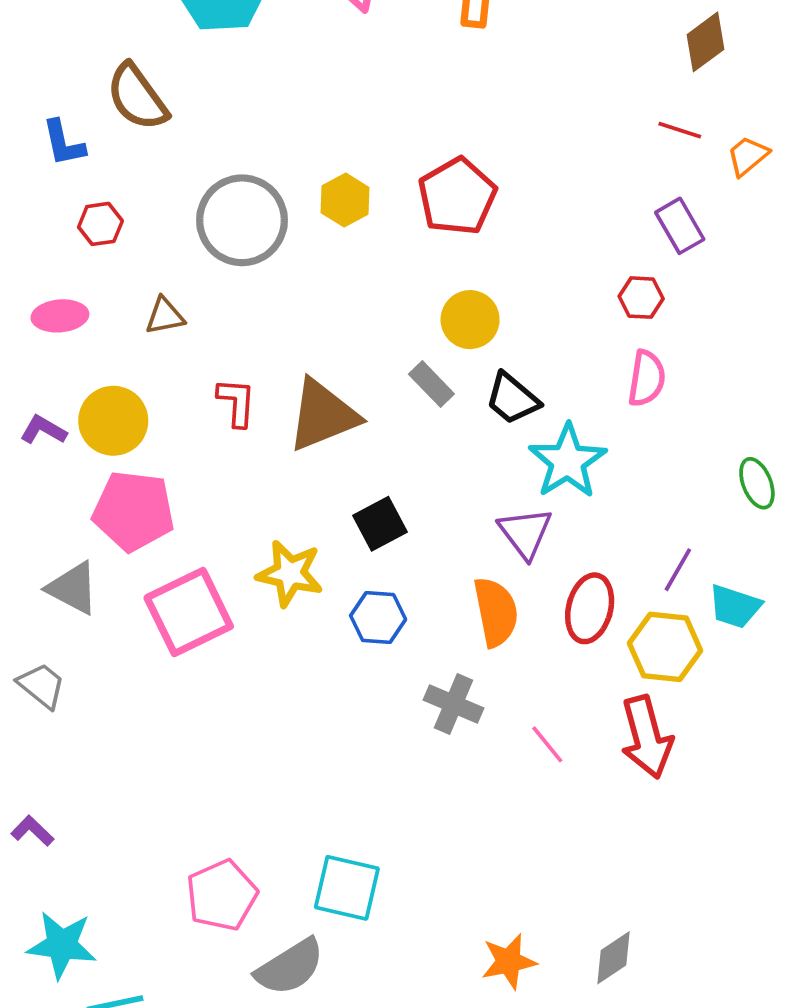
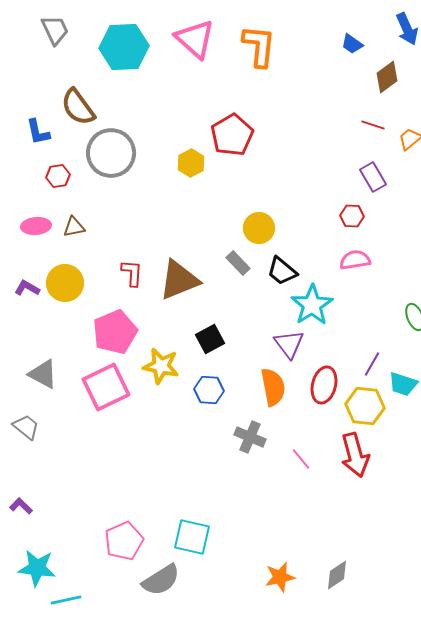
red pentagon: (457, 196) -> (232, 135), moved
gray circle: (242, 220) -> (111, 153), moved
brown triangle: (165, 316) -> (74, 227), moved
pink semicircle: (647, 378) -> (355, 260), turned -108
pink pentagon: (134, 511) -> (115, 332), moved, turned -30

